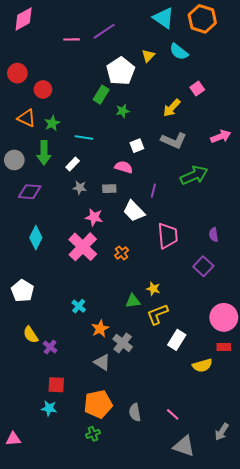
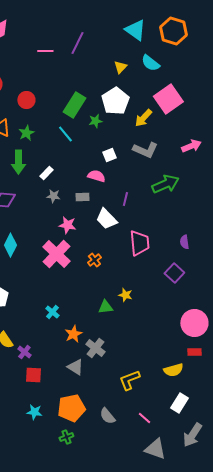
purple line: (104, 31) -> (77, 43), turned -30
white pentagon: (121, 71) -> (115, 101), moved
pink square: (197, 88) -> (168, 99), size x2.0
red circle: (43, 89) -> (26, 100), moved
green rectangle: (101, 95) -> (74, 105), size x1.4
cyan line: (84, 138) -> (65, 134), moved, turned 42
yellow L-shape: (157, 314) -> (129, 380), moved
white rectangle: (177, 340) -> (179, 403), moved
red square: (56, 385) -> (33, 375), moved
cyan star: (49, 408) -> (34, 412), moved
gray semicircle: (135, 412) -> (107, 416), turned -30
gray arrow: (222, 432) -> (192, 435), size x1.4

